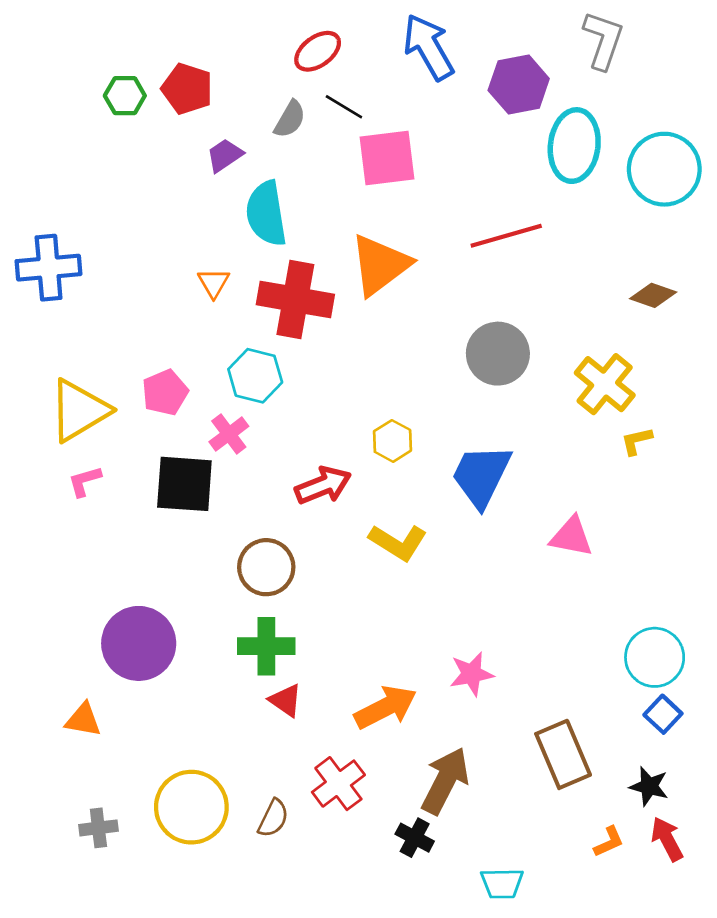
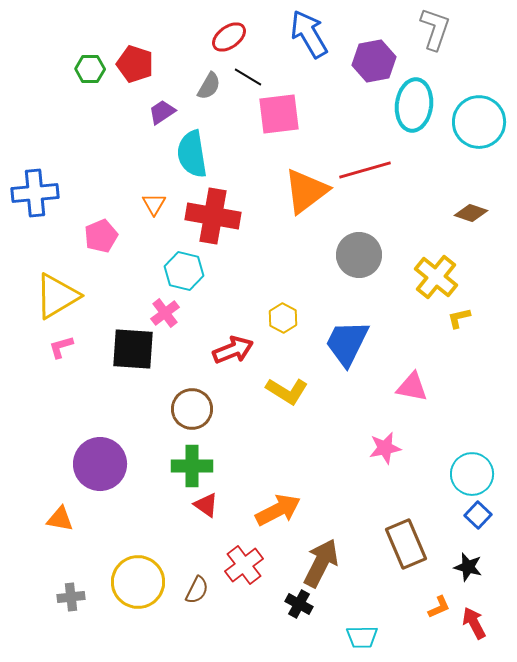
orange triangle: (380, 265) -> (306, 191), moved
pink pentagon: (165, 392) -> (101, 236), moved
pink star: (472, 674) -> (385, 448), moved
red arrow: (667, 839) -> (474, 623), moved

